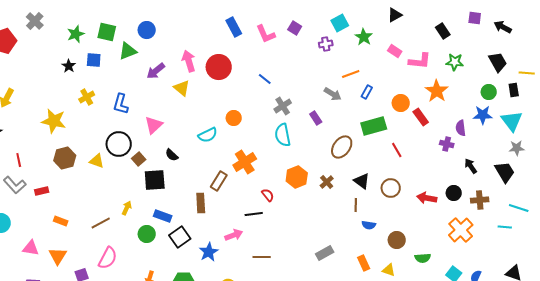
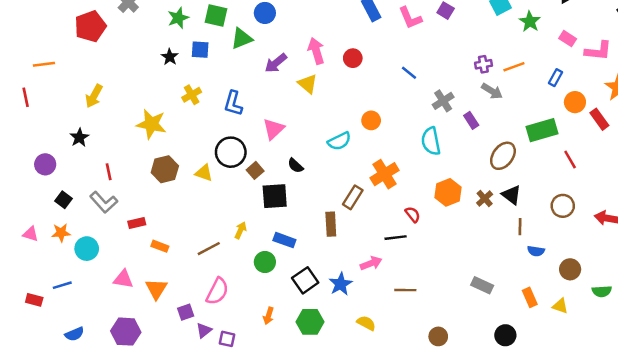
purple cross: (326, 44) -> (483, 64), moved
red circle: (219, 67) -> (353, 58), size x0.6
blue rectangle: (367, 92) -> (555, 78), moved
gray cross: (283, 106) -> (443, 101), moved
black triangle: (362, 181) -> (511, 195), moved
red rectangle: (42, 191) -> (137, 223), moved
black square: (180, 237) -> (305, 280), moved
gray rectangle: (325, 253) -> (482, 285), turned 54

